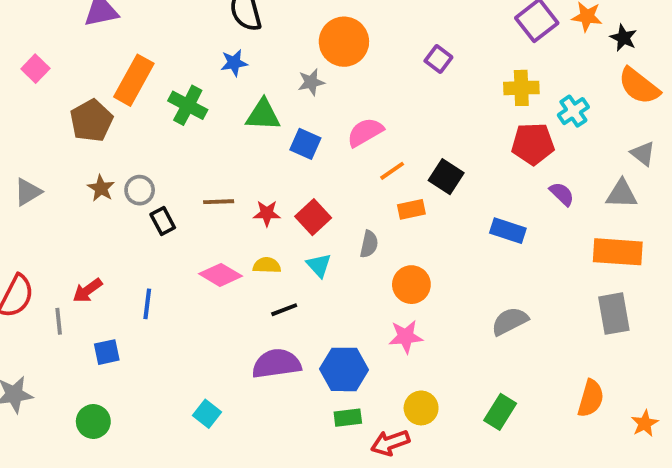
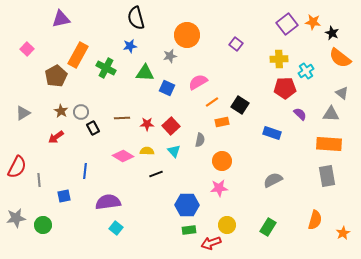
red arrow: (88, 290) -> (56, 137), moved
purple semicircle: (276, 364) -> (108, 202), moved
green circle: (93, 421) -> (43, 225), moved

